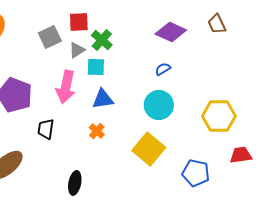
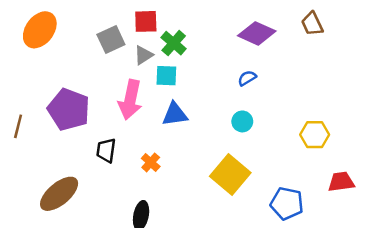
cyan circle: (159, 105) -> (242, 121), size x0.6
yellow hexagon: (219, 116) -> (315, 135), size x0.7
orange cross: (97, 131) -> (151, 162), moved

